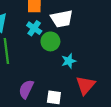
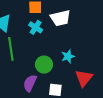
green circle: (50, 41) -> (44, 65), moved

